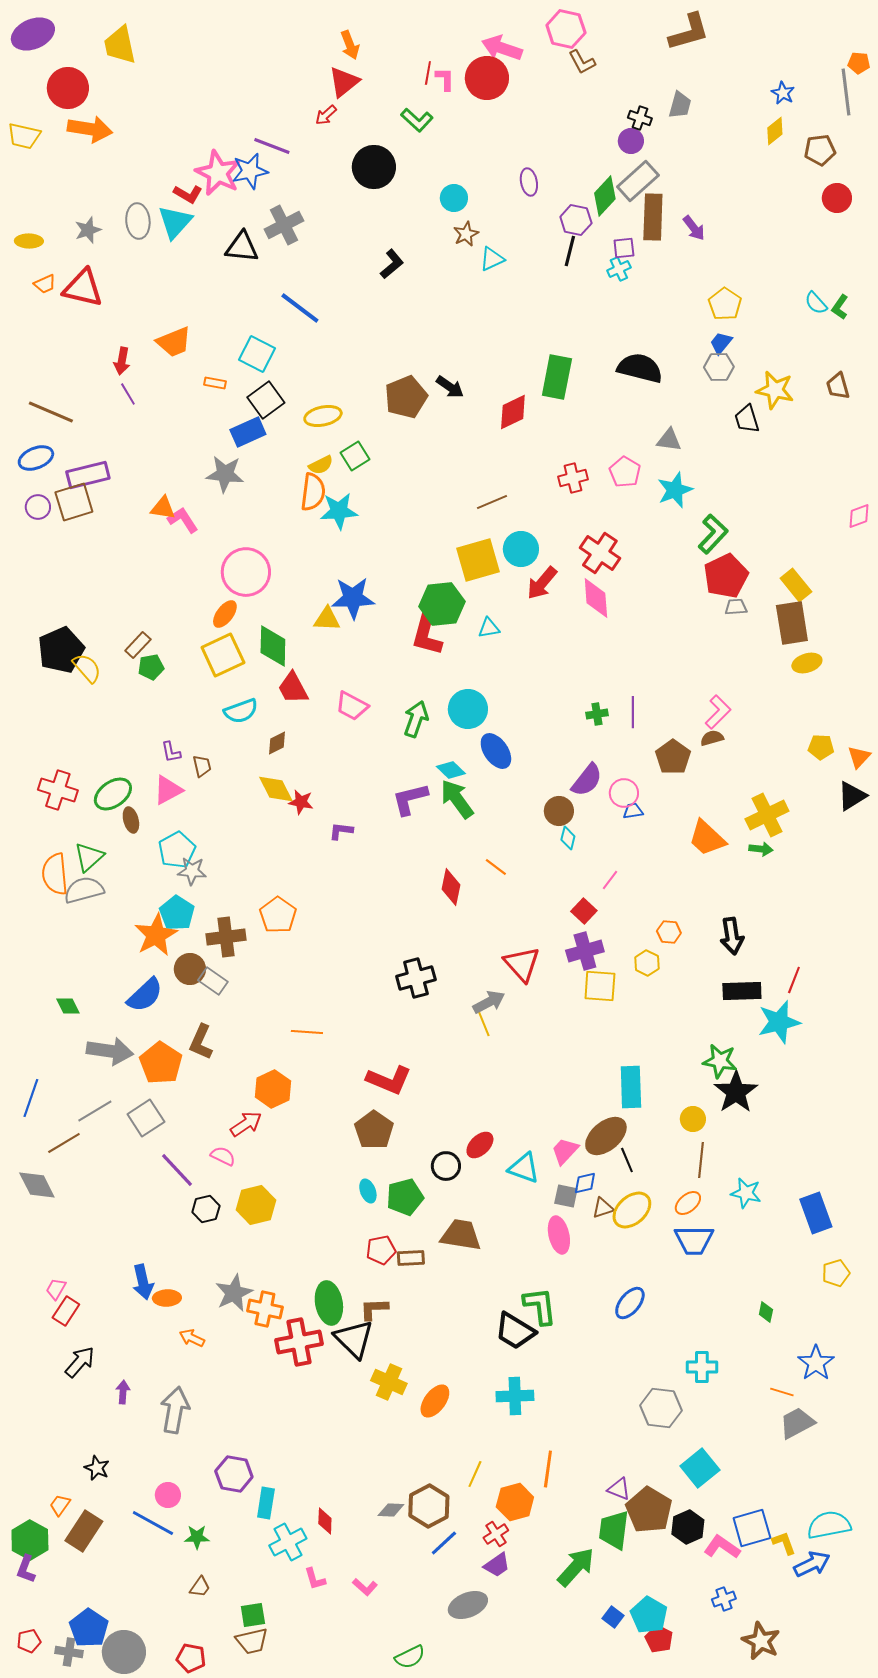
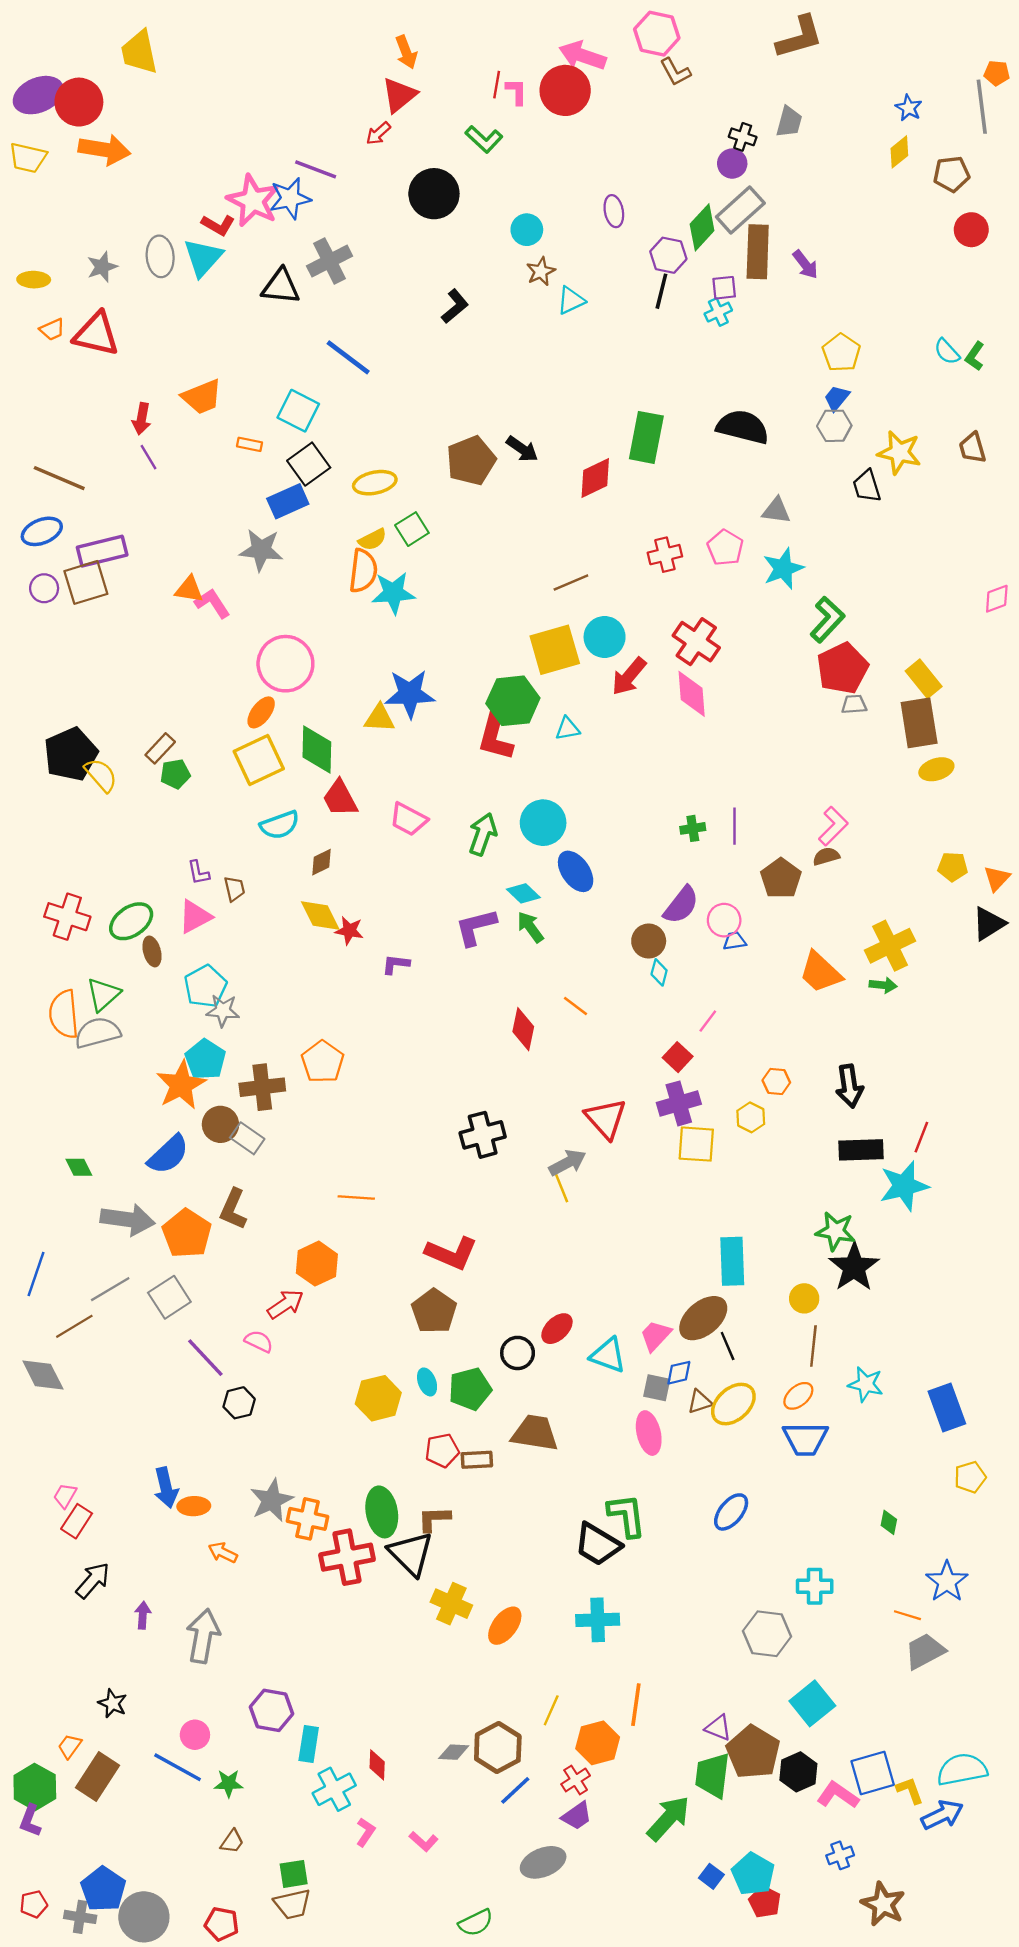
purple ellipse: (33, 34) -> (38, 95), moved
green arrow: (457, 799) -> (530, 927), size x0.7
yellow hexagon: (256, 1205) -> (378, 1398), moved
pink L-shape: (315, 1579) -> (366, 1832), turned -130

